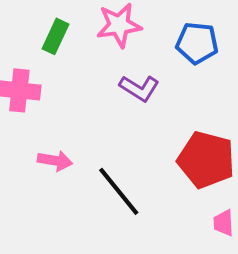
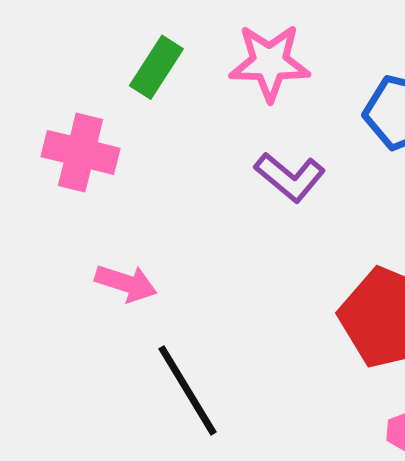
black line: (119, 191) -> (187, 390), moved

